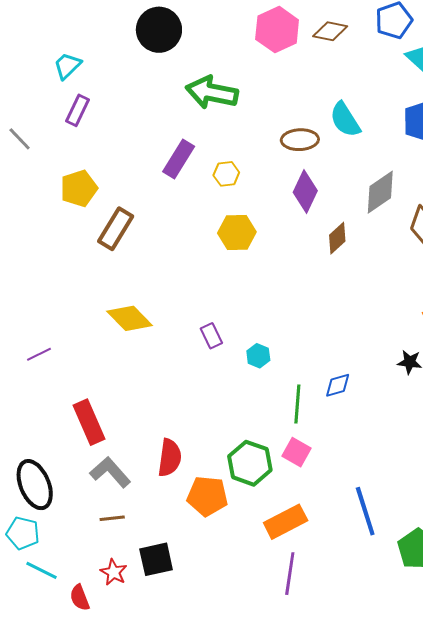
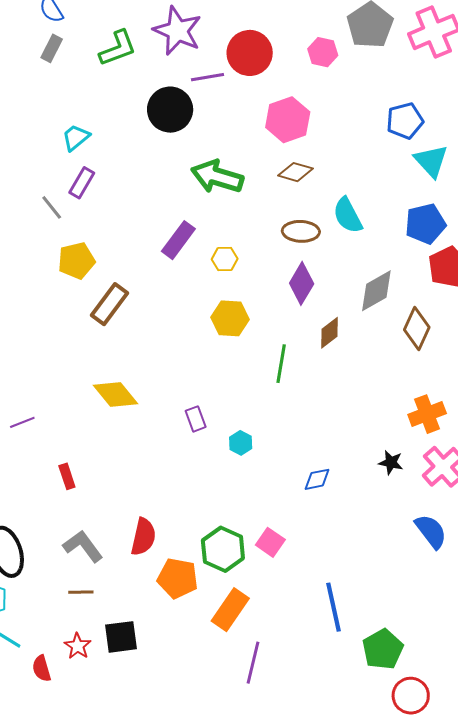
brown diamond: (330, 31) -> (295, 172), moved
gray line: (20, 139) -> (52, 207), moved
green line: (297, 404) -> (281, 364), moved
red rectangle: (89, 422) -> (67, 476), moved, size x0.6
orange rectangle: (286, 522) -> (230, 610), moved, turned -33

